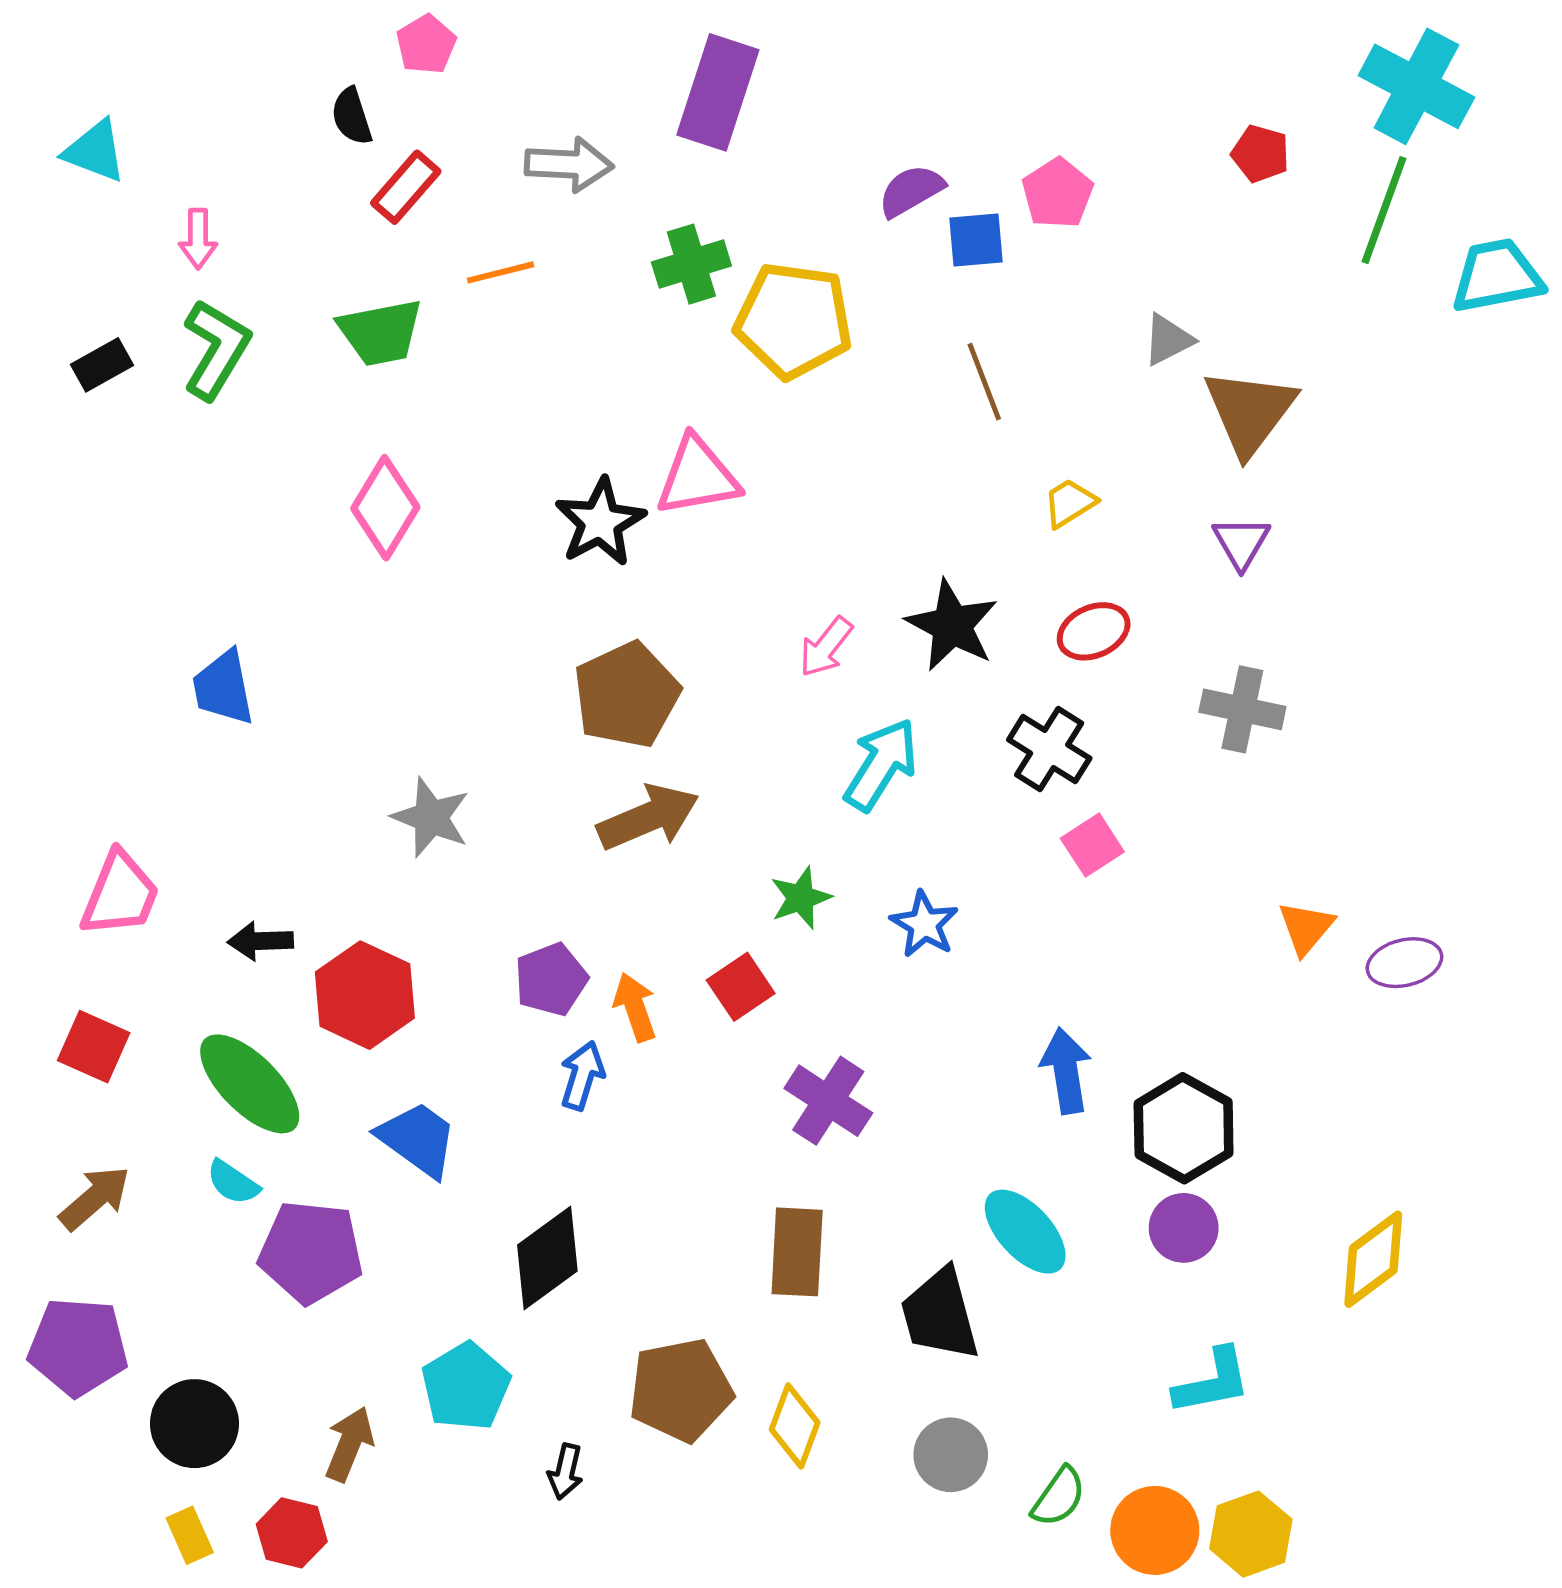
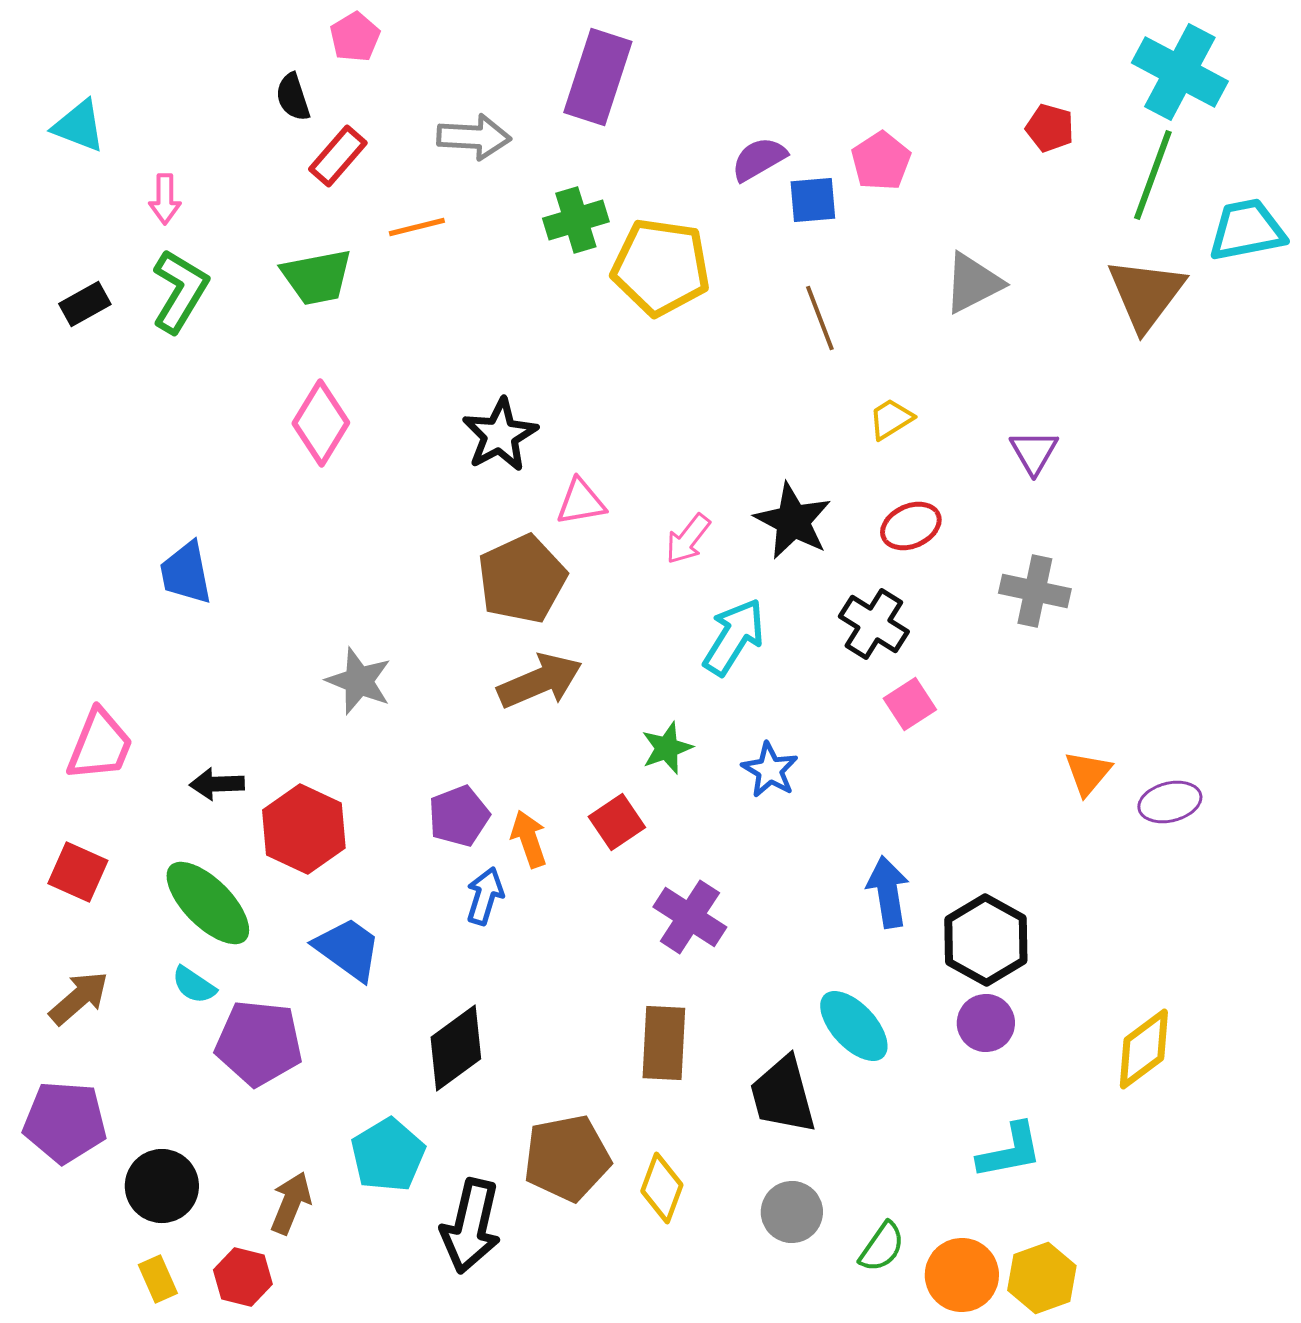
gray triangle: (1168, 340) -> (973, 283), size x1.4
brown triangle: (1250, 412) -> (1146, 294), moved
pink triangle: (697, 476) -> (581, 502), moved, size x0.7
black arrow: (565, 1472) -> (471, 1226), size x2.0

